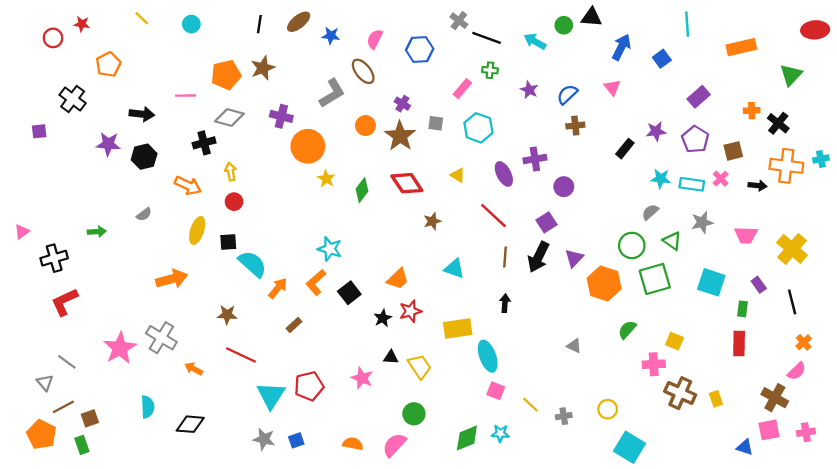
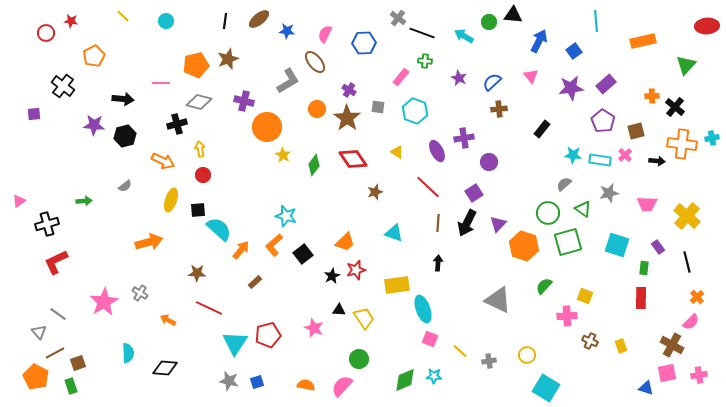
purple star: (656, 131) -> (571, 88), moved, size x1.4
gray cross: (161, 338) -> (140, 293), size x0.6
gray triangle: (574, 346) -> (498, 300), size x2.0
brown cross: (680, 393) -> (590, 341), size x0.6

